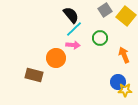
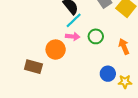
green circle: (100, 38) -> (96, 36), moved
blue circle: (118, 82) -> (108, 74), moved

